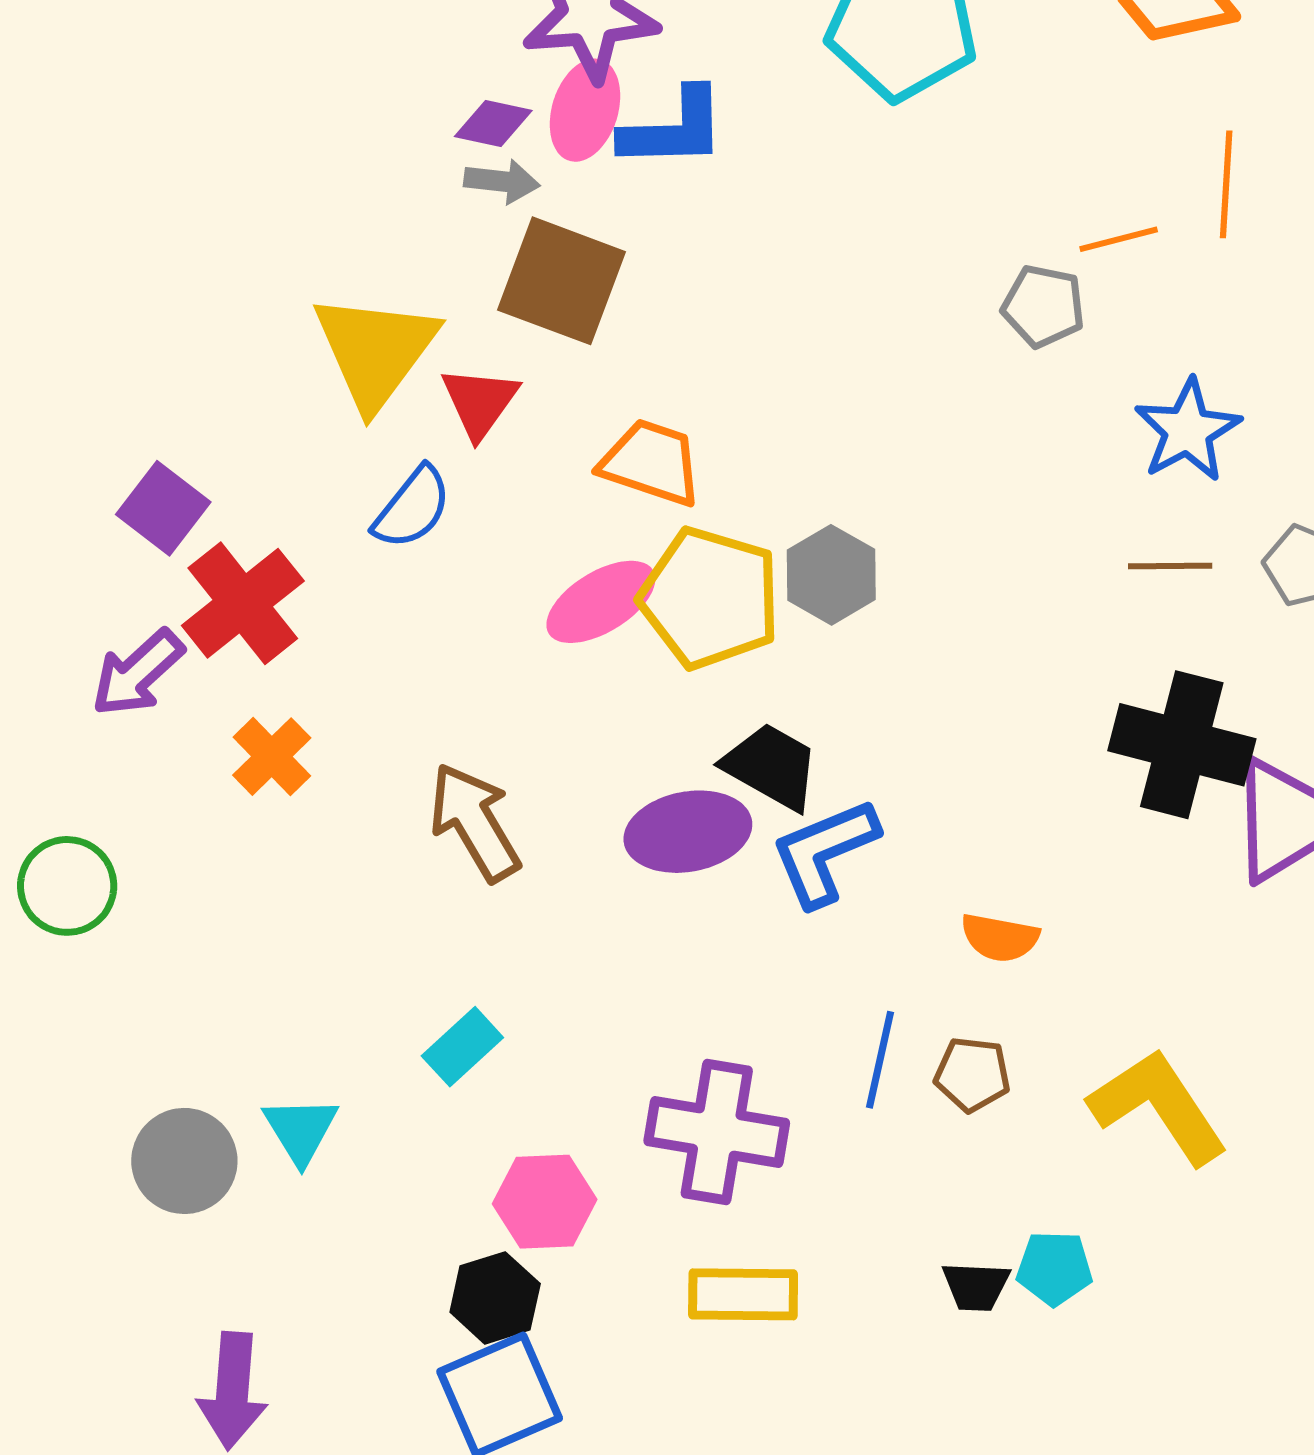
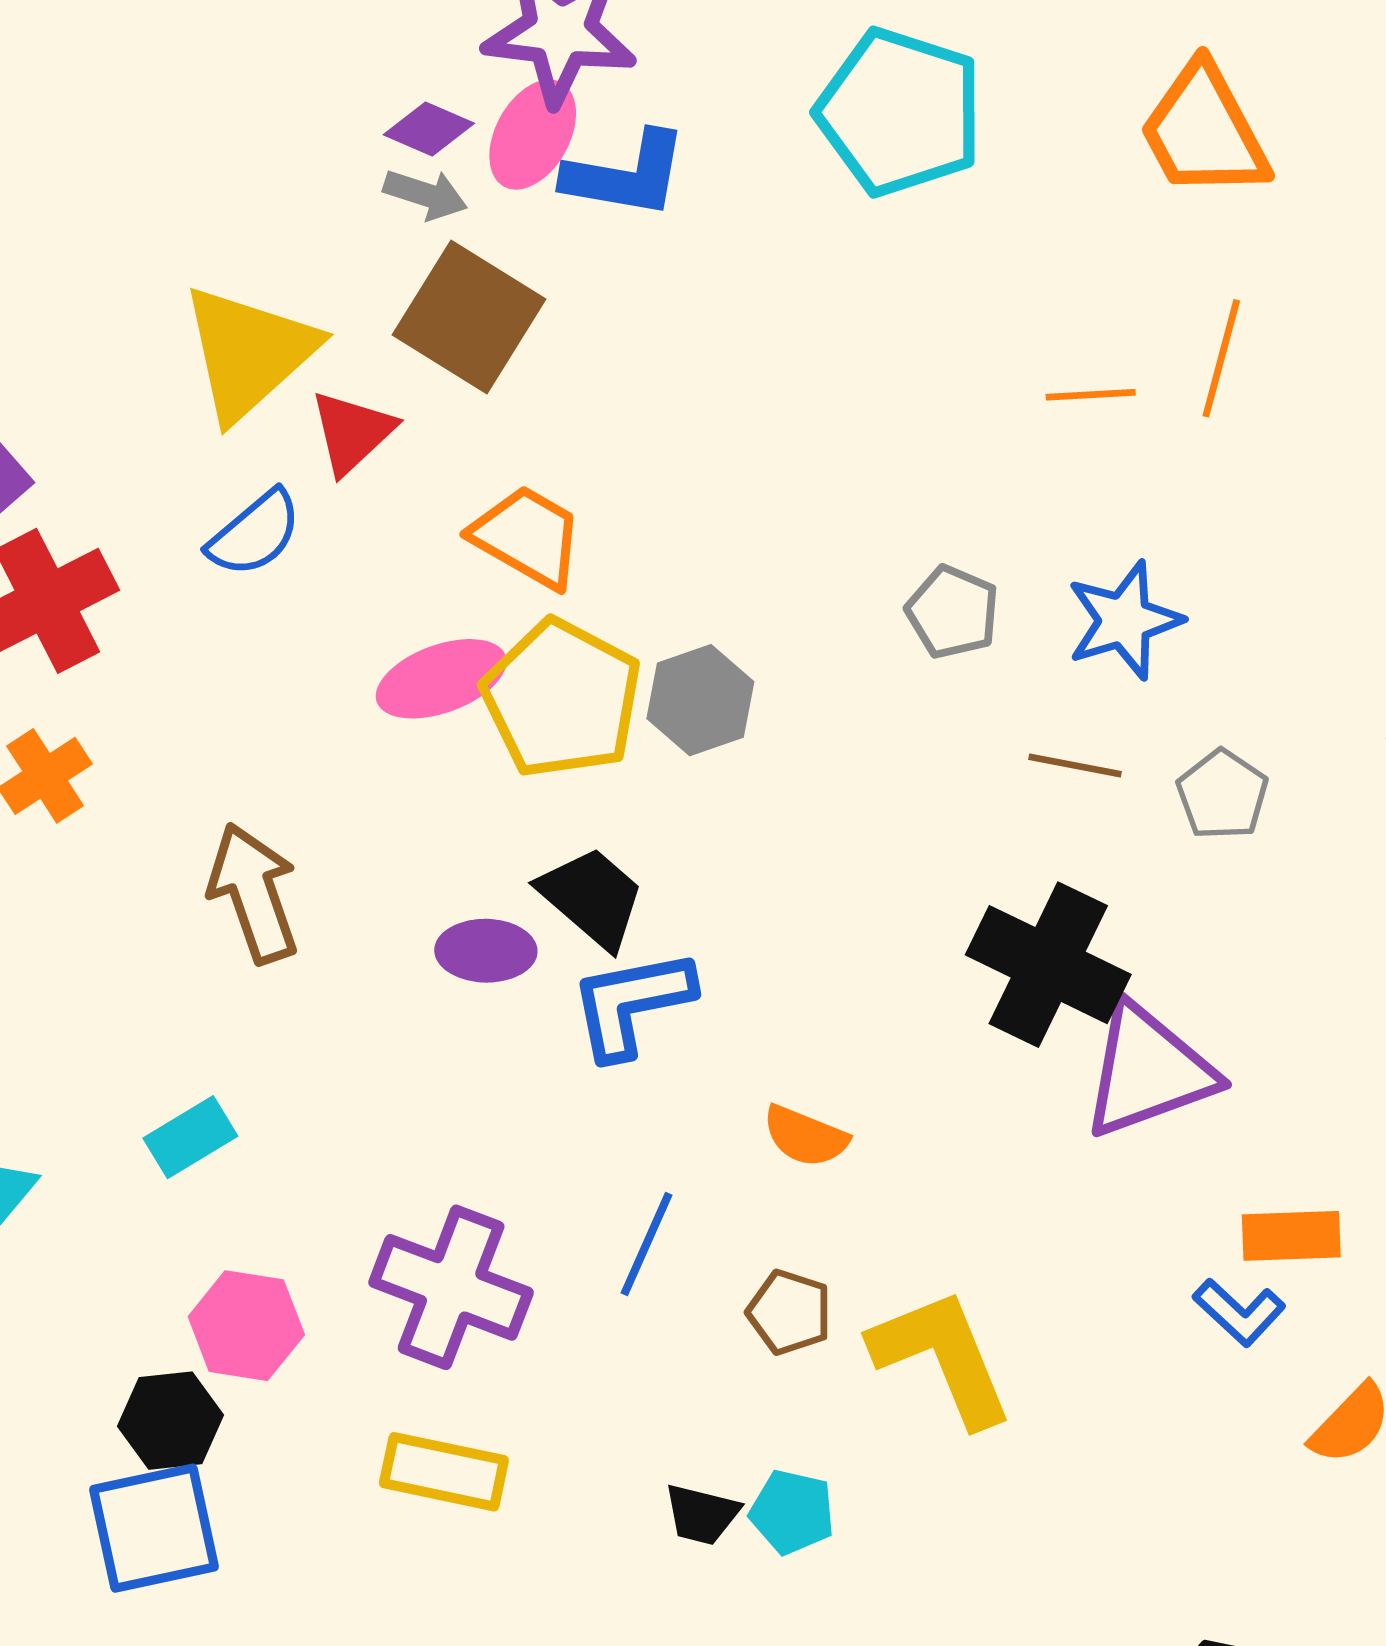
gray pentagon: (1043, 306) -> (953, 612), moved
purple ellipse: (688, 832) -> (486, 951), size x0.7
brown pentagon: (972, 1074) -> (789, 1312), moved

